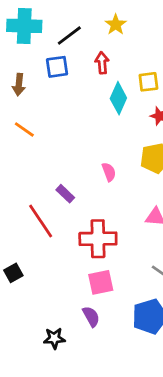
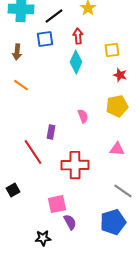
cyan diamond: (118, 98) -> (76, 62), moved
purple rectangle: (65, 194) -> (51, 132), turned 56
pink square: (101, 282) -> (57, 204), moved

